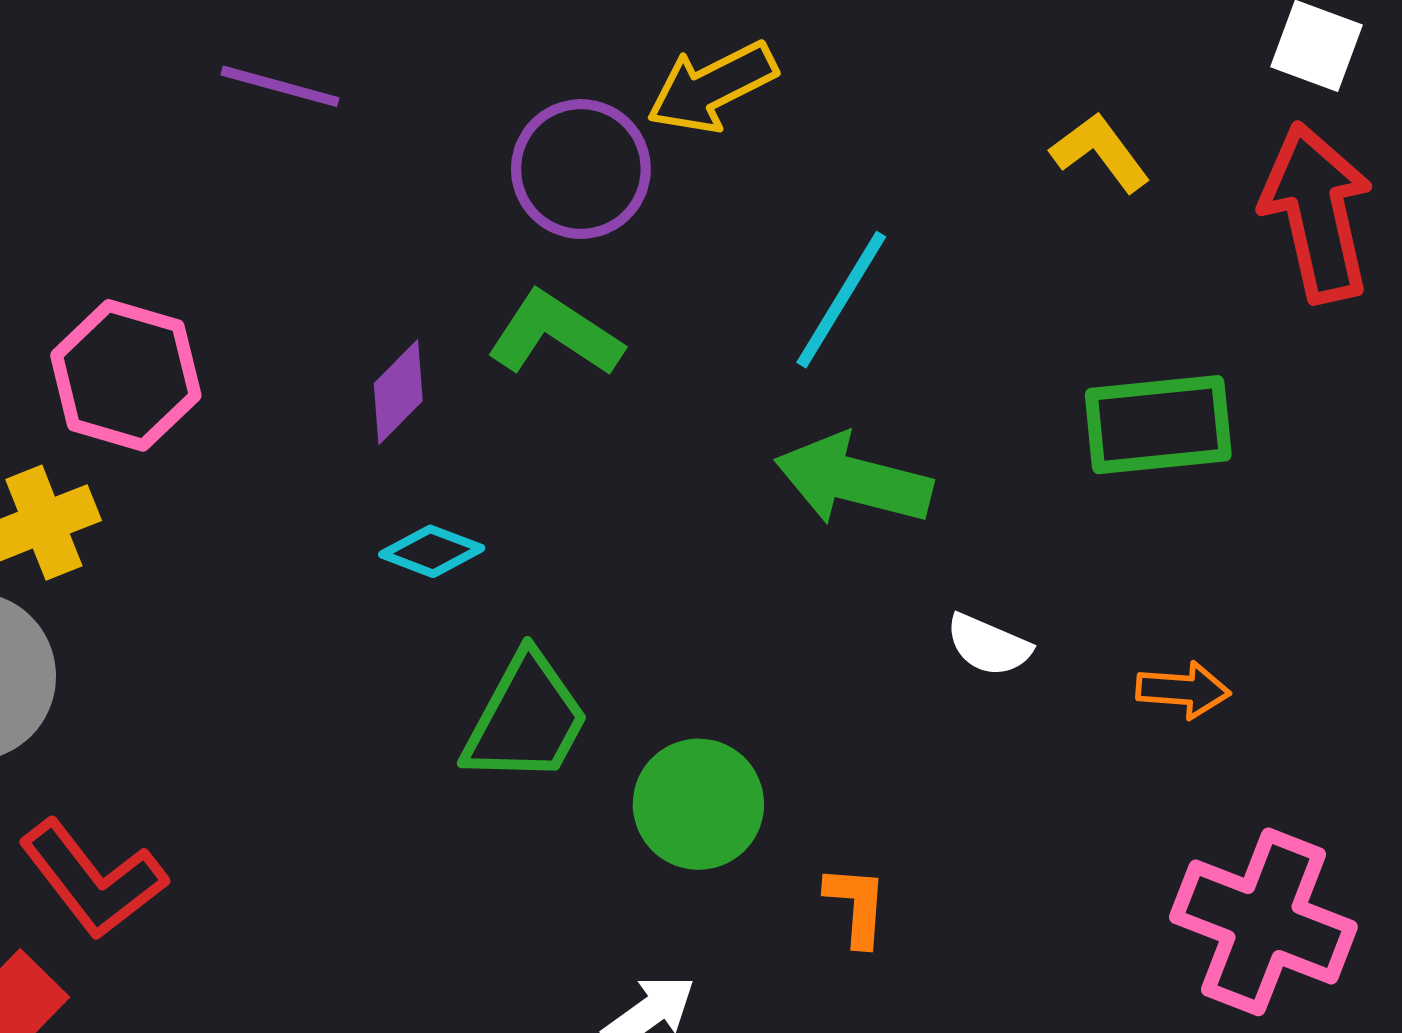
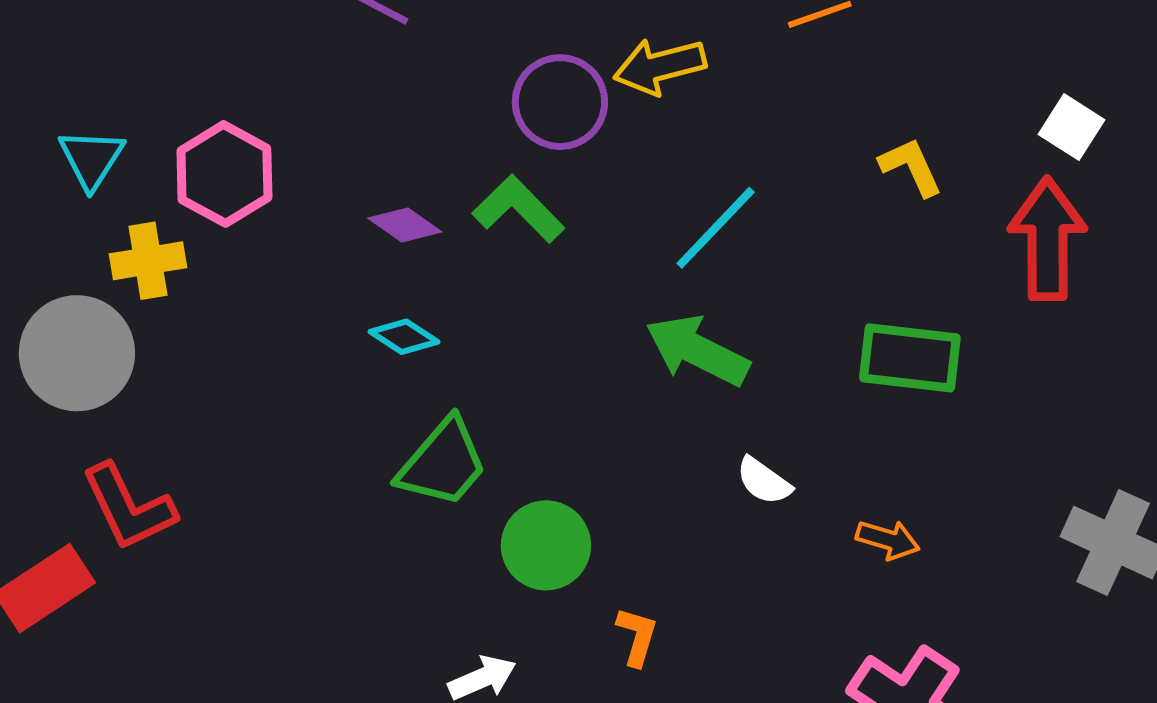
purple diamond: (398, 392) -> (405, 225), turned 68

